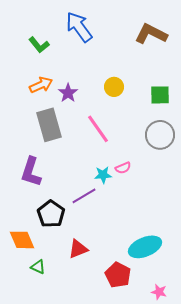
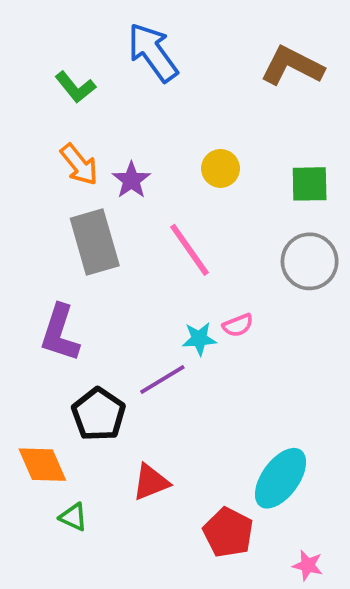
orange arrow: (41, 85) -> (79, 165), turned 75
cyan ellipse: (145, 247) -> (281, 478), turned -32

